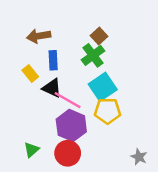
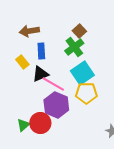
black triangle: (52, 88) -> (40, 74), turned -48
red circle: (68, 153) -> (40, 123), moved

